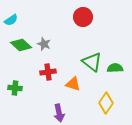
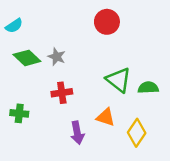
orange triangle: (73, 84) -> (106, 117), moved
purple arrow: (59, 113) -> (77, 133), moved

